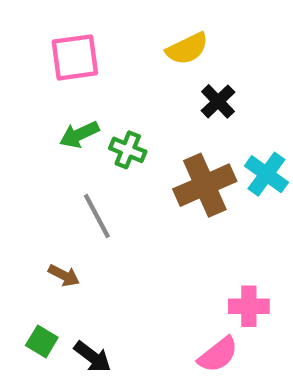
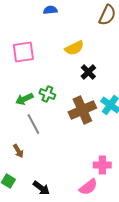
green arrow: (79, 134) -> (24, 99), moved
brown arrow: (64, 275) -> (18, 151), turned 32
black arrow: (92, 357) -> (41, 188), moved

